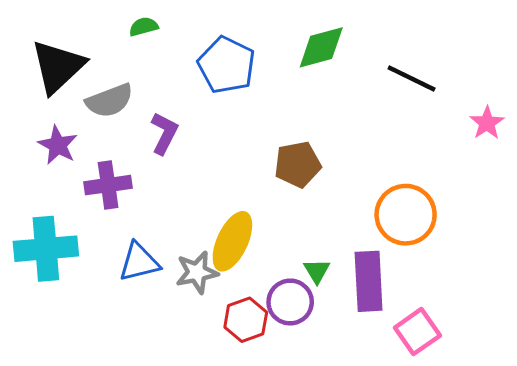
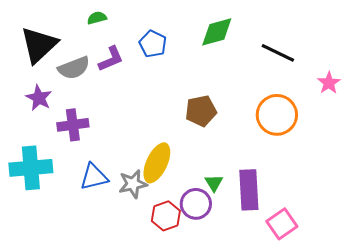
blue pentagon: (226, 65) -> (153, 44), size x0.7
purple L-shape: (164, 133) -> (111, 59), moved, turned 40
orange circle: (406, 215) -> (277, 115), moved

